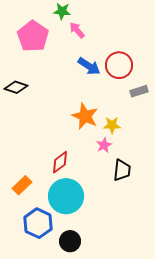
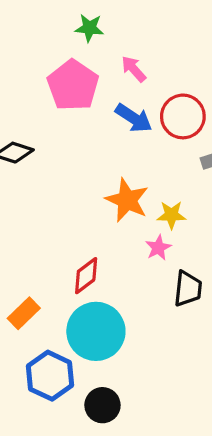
pink arrow: (77, 30) -> (134, 69), moved
pink pentagon: (33, 36) -> (73, 85), moved

